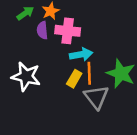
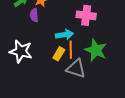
pink cross: (68, 31) -> (86, 15), moved
gray triangle: (96, 97) -> (76, 68), turned -35

